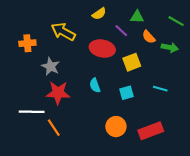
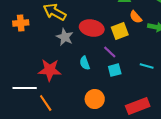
purple line: (121, 31) -> (110, 52), moved
yellow square: (132, 62) -> (120, 31), moved
gray star: (51, 66) -> (65, 37), moved
orange circle: (116, 127) -> (95, 99), moved

